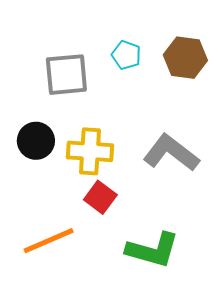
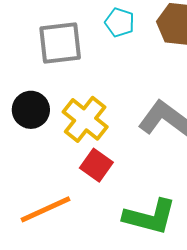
yellow cross: (90, 151) -> (85, 119), turned 36

